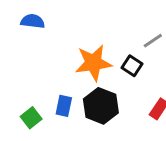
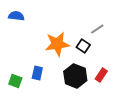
black hexagon: (101, 106) -> (75, 76), moved
green square: (31, 118) -> (15, 81), turned -32

